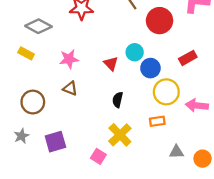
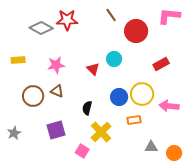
gray diamond: (38, 26) -> (41, 28), moved
yellow rectangle: (26, 53) -> (18, 60), turned -32
blue circle: (150, 68) -> (119, 97), moved
black semicircle: (118, 100) -> (87, 108), moved
brown circle: (33, 102) -> (33, 96), moved
purple square: (55, 142) -> (56, 130), moved

